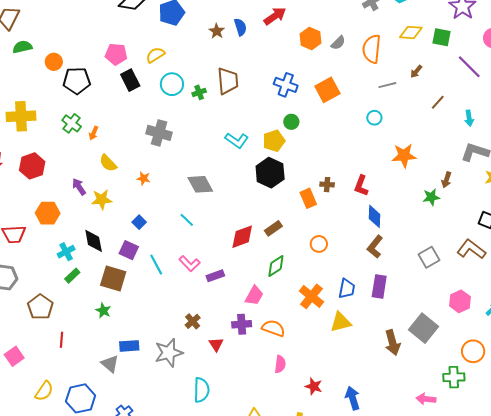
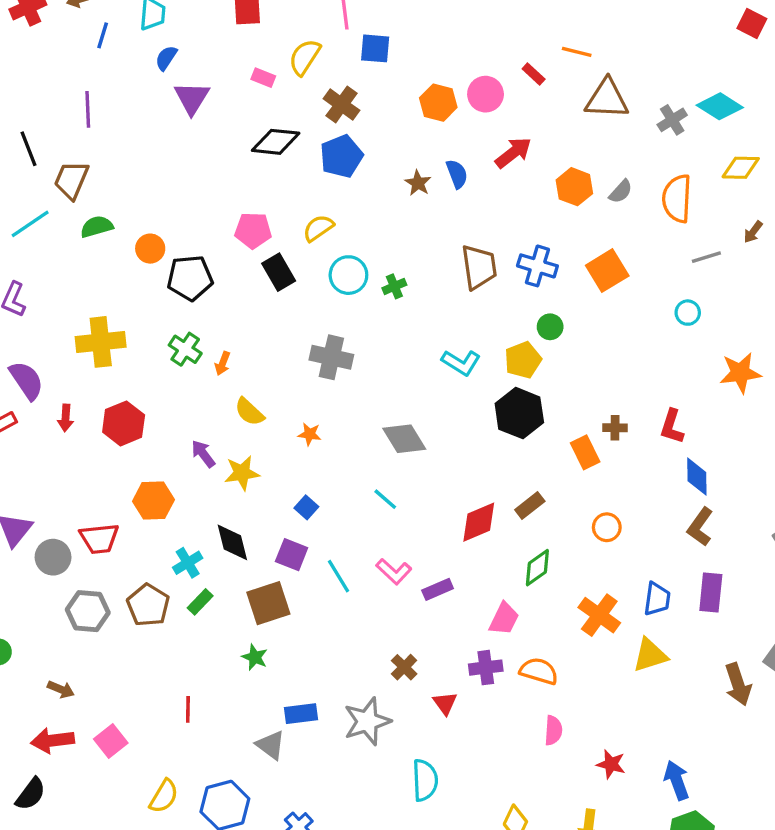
brown trapezoid: (228, 81) -> (479, 267), moved
brown square: (113, 279) -> (268, 603), turned -32
brown pentagon: (40, 307) -> (148, 605), moved

